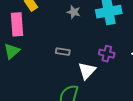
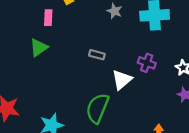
pink rectangle: (17, 24) -> (48, 18), size x0.6

